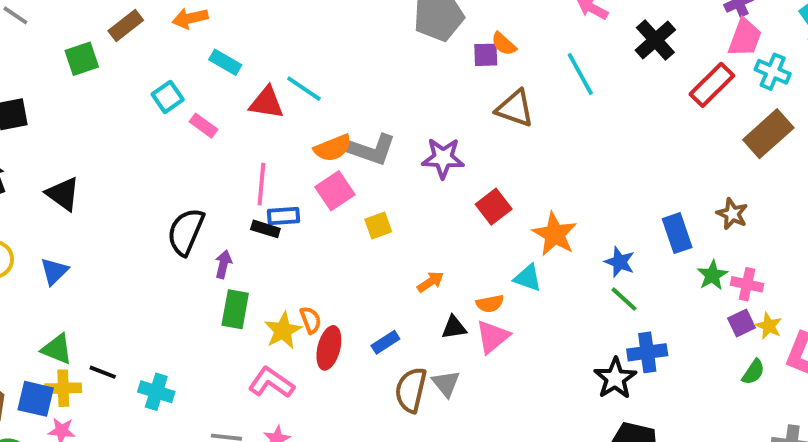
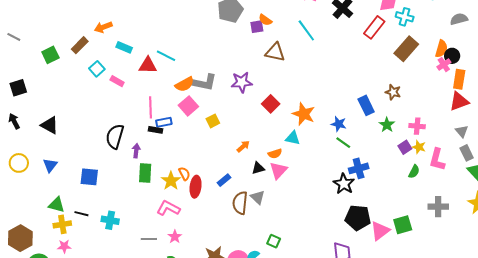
brown rectangle: (126, 25) -> (80, 45), moved
pink cross: (747, 284) -> (417, 126), moved
blue square: (36, 399) -> (89, 177), moved

